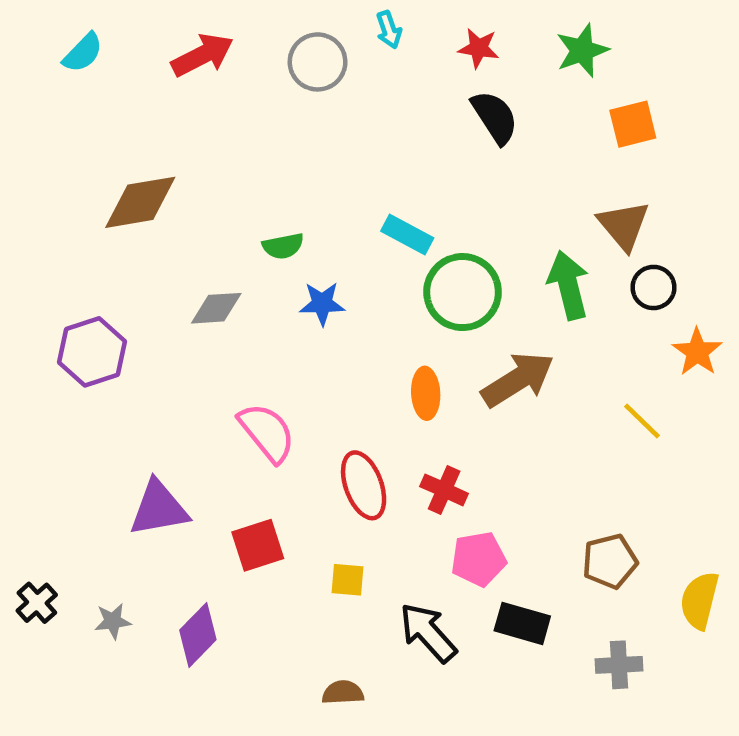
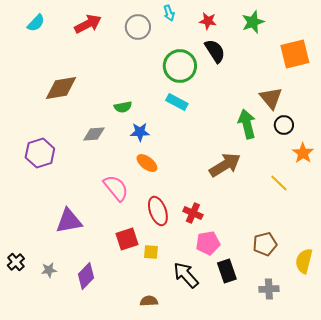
orange square: (633, 124) -> (295, 54), moved, size x1.4
green circle: (463, 292) -> (180, 66), moved
orange ellipse: (426, 393) -> (147, 163), moved, turned -50
red square: (258, 545) -> (127, 239), moved
black rectangle: (522, 623) -> (227, 271), turned 55

